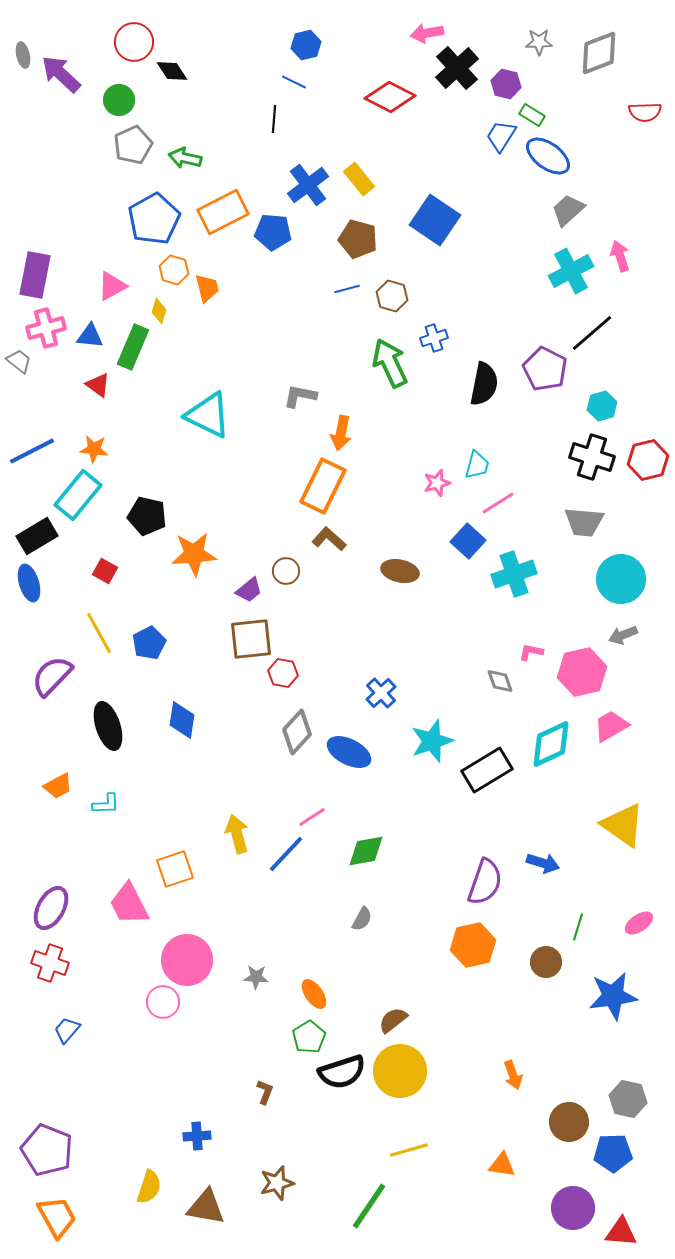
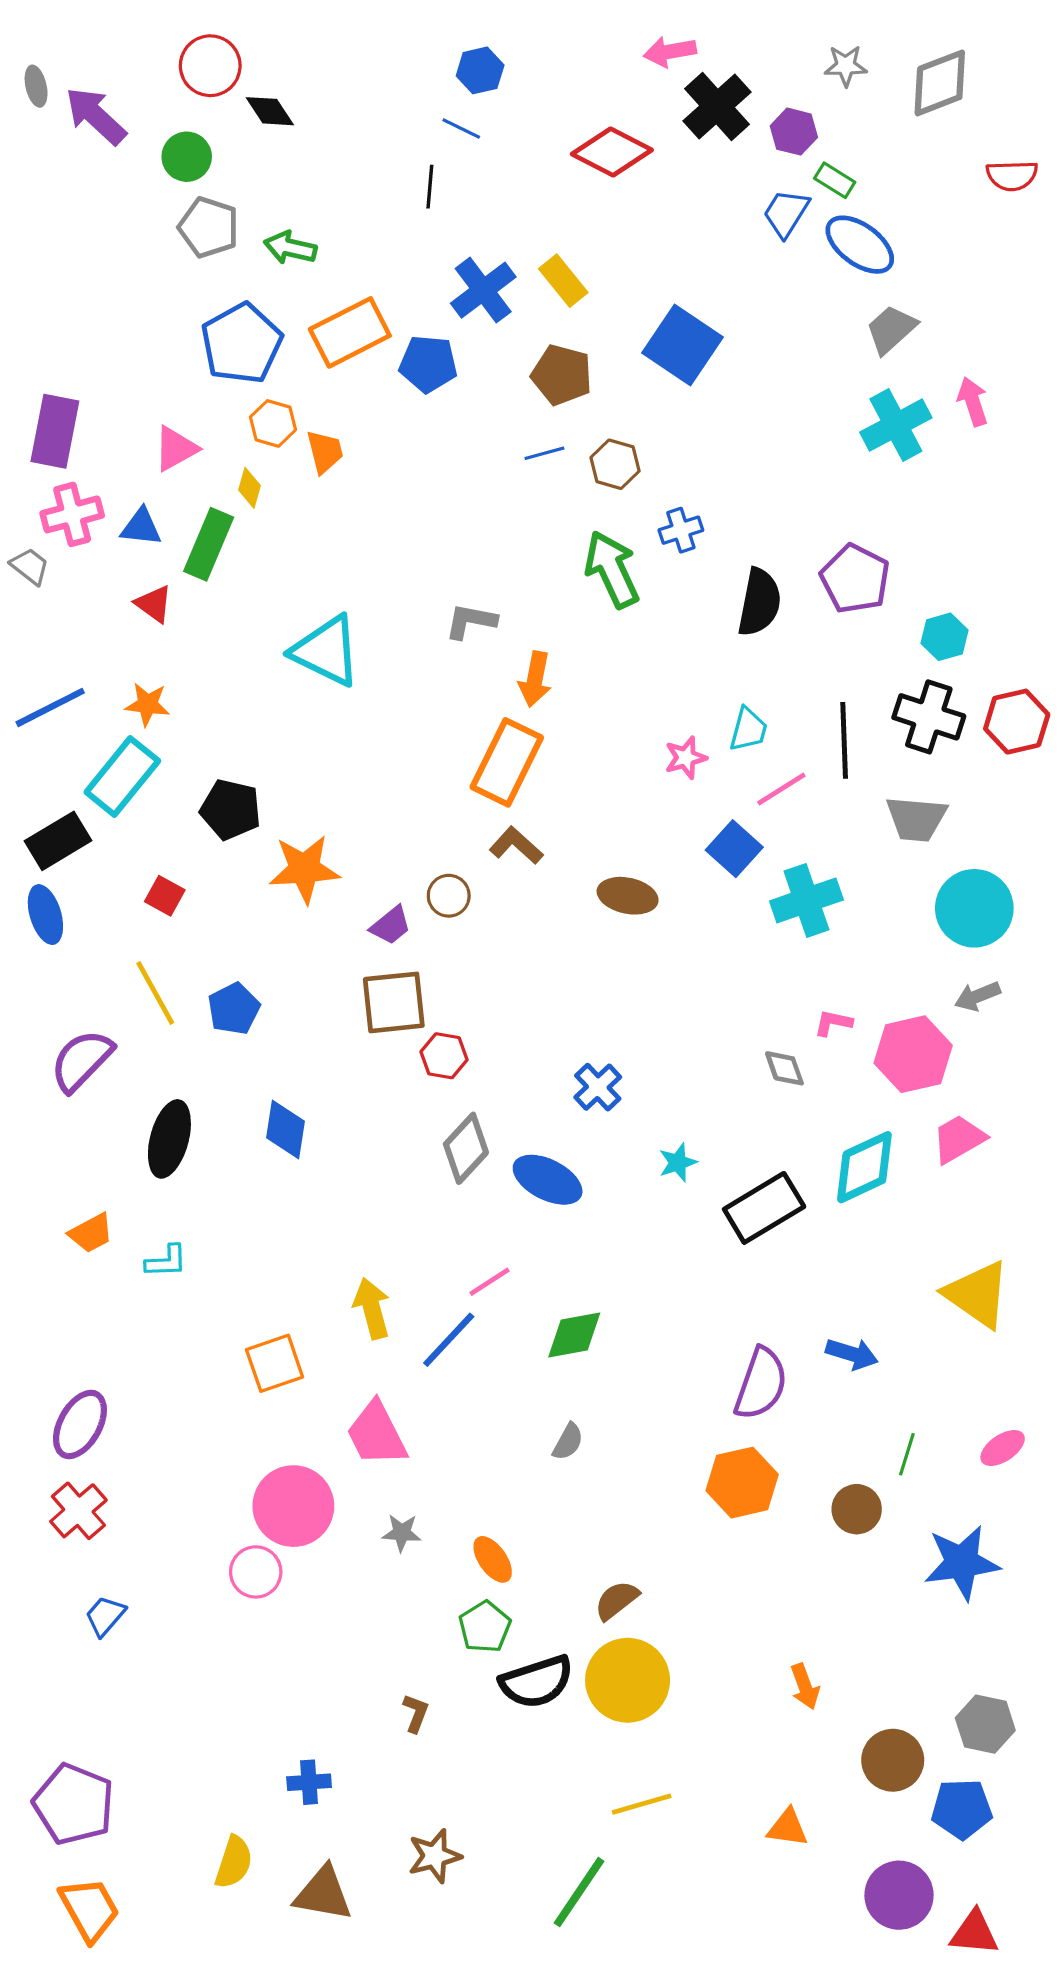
gray pentagon: (133, 145) -> (209, 227), turned -30
black line: (592, 333) -> (844, 740), moved, turned -51
black ellipse: (108, 726) -> (169, 1139), turned 33
cyan star: (432, 741) -> (678, 1162), size x0.6
pink trapezoid: (129, 904) -> (377, 1434), moved
red cross: (50, 963) -> (78, 1511), turned 30

